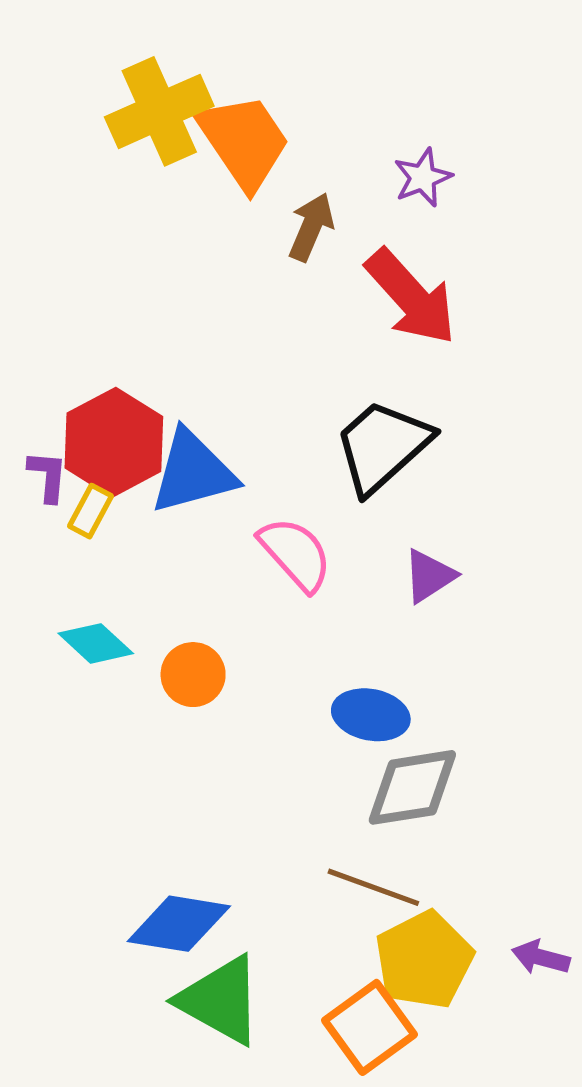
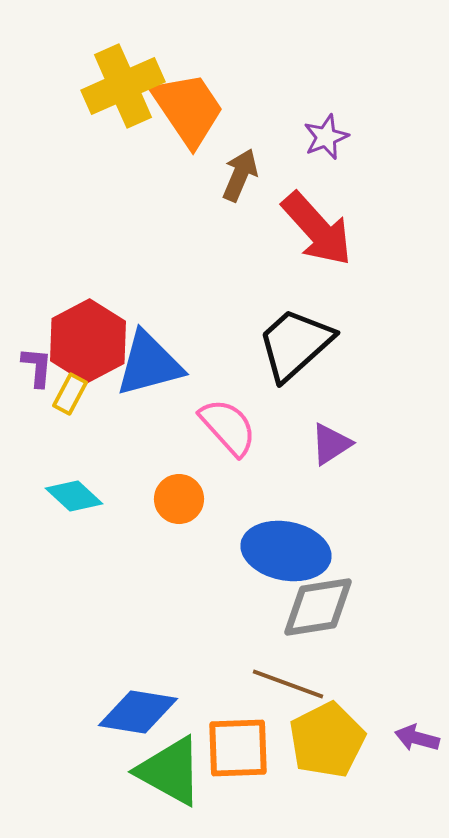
orange circle: (193, 675) -> (179, 499), moved
blue ellipse: (371, 715) -> (286, 551), size x1.5
orange square: (369, 1027) -> (238, 748), moved, turned 34

